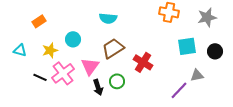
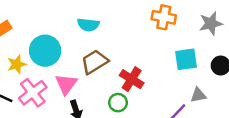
cyan circle: (73, 39) -> (45, 51), size x1.6
green circle: (117, 81) -> (118, 103), moved

